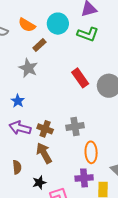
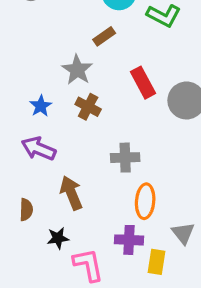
brown rectangle: (39, 45) -> (104, 36), moved
gray star: (28, 68) -> (77, 70), moved
brown cross: (45, 129) -> (88, 107), moved

